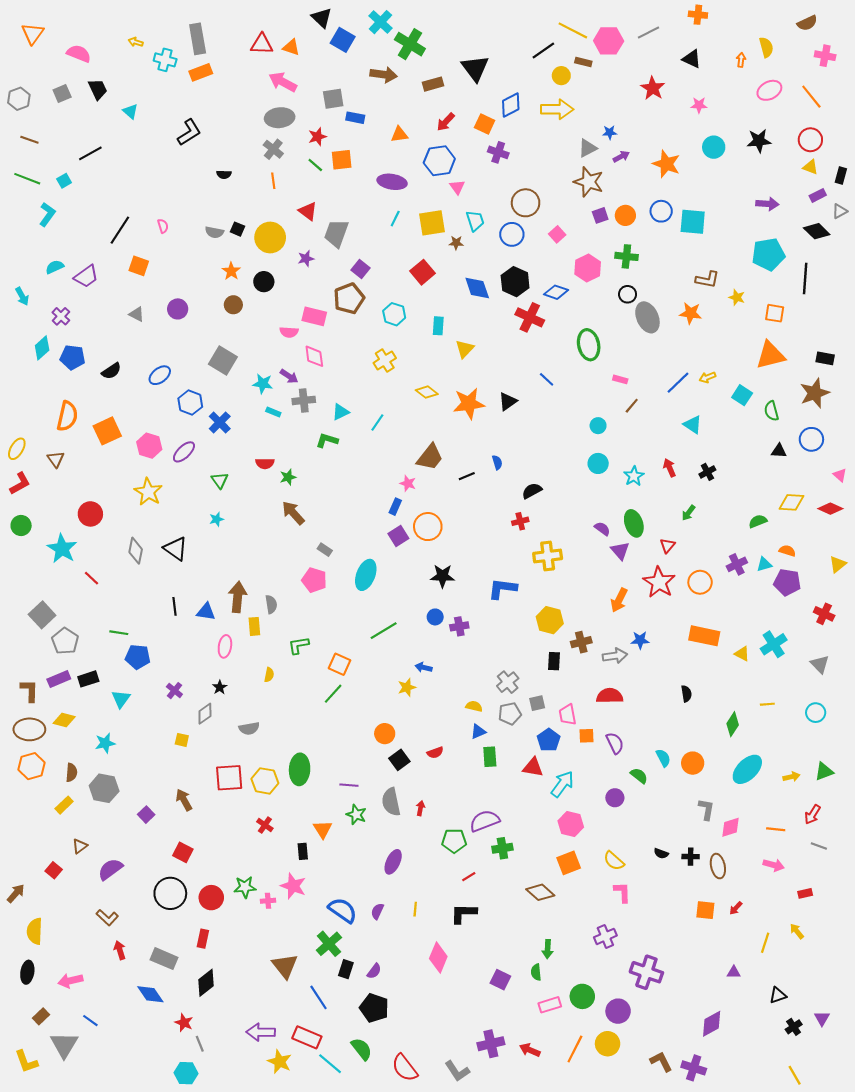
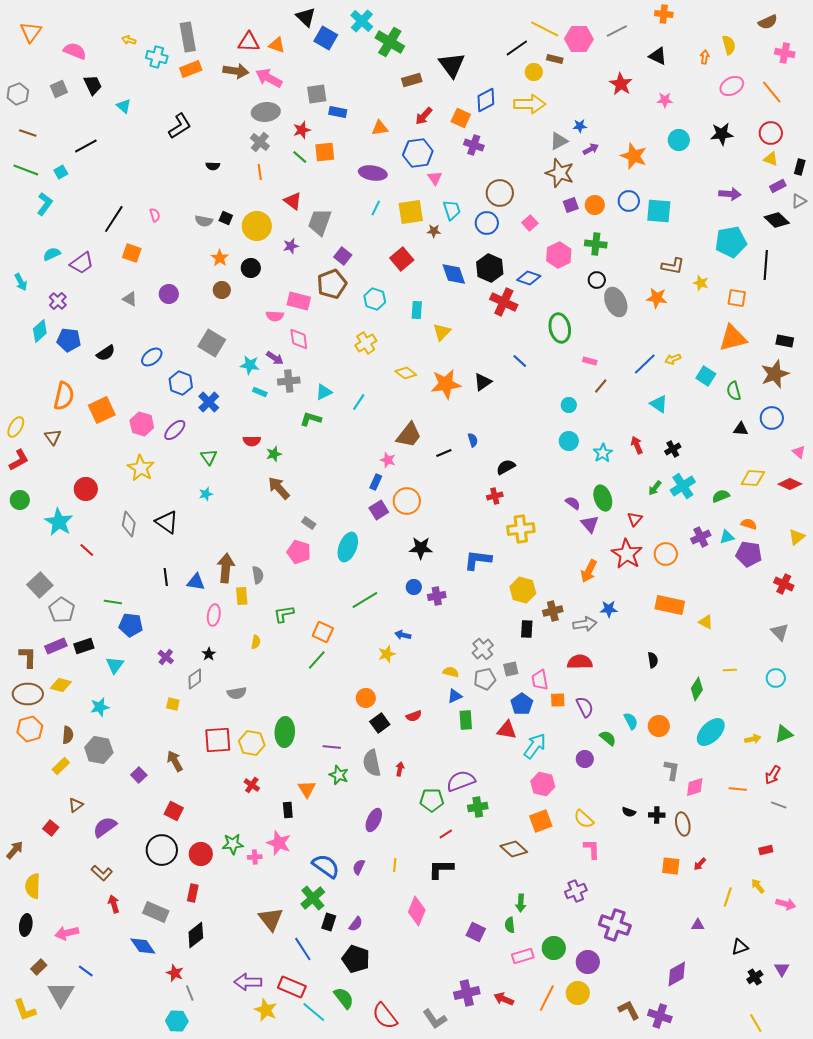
brown arrow: (384, 75) -> (236, 71), moved
cyan cross: (774, 644) -> (683, 486), moved
pink arrow: (774, 865) -> (786, 904), moved

